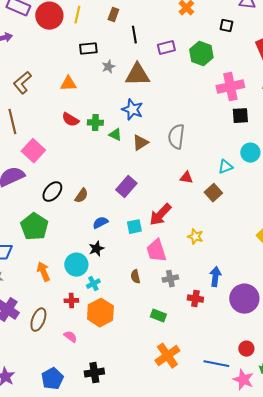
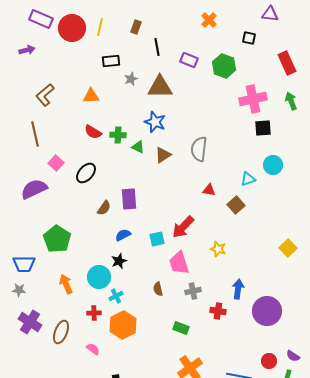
purple rectangle: (166, 48) -> (189, 60), turned 36
pink square: (33, 151) -> (56, 163), size x0.7
purple rectangle: (126, 187) -> (129, 199), moved, turned -45
black ellipse: (52, 192) -> (86, 173), moved

